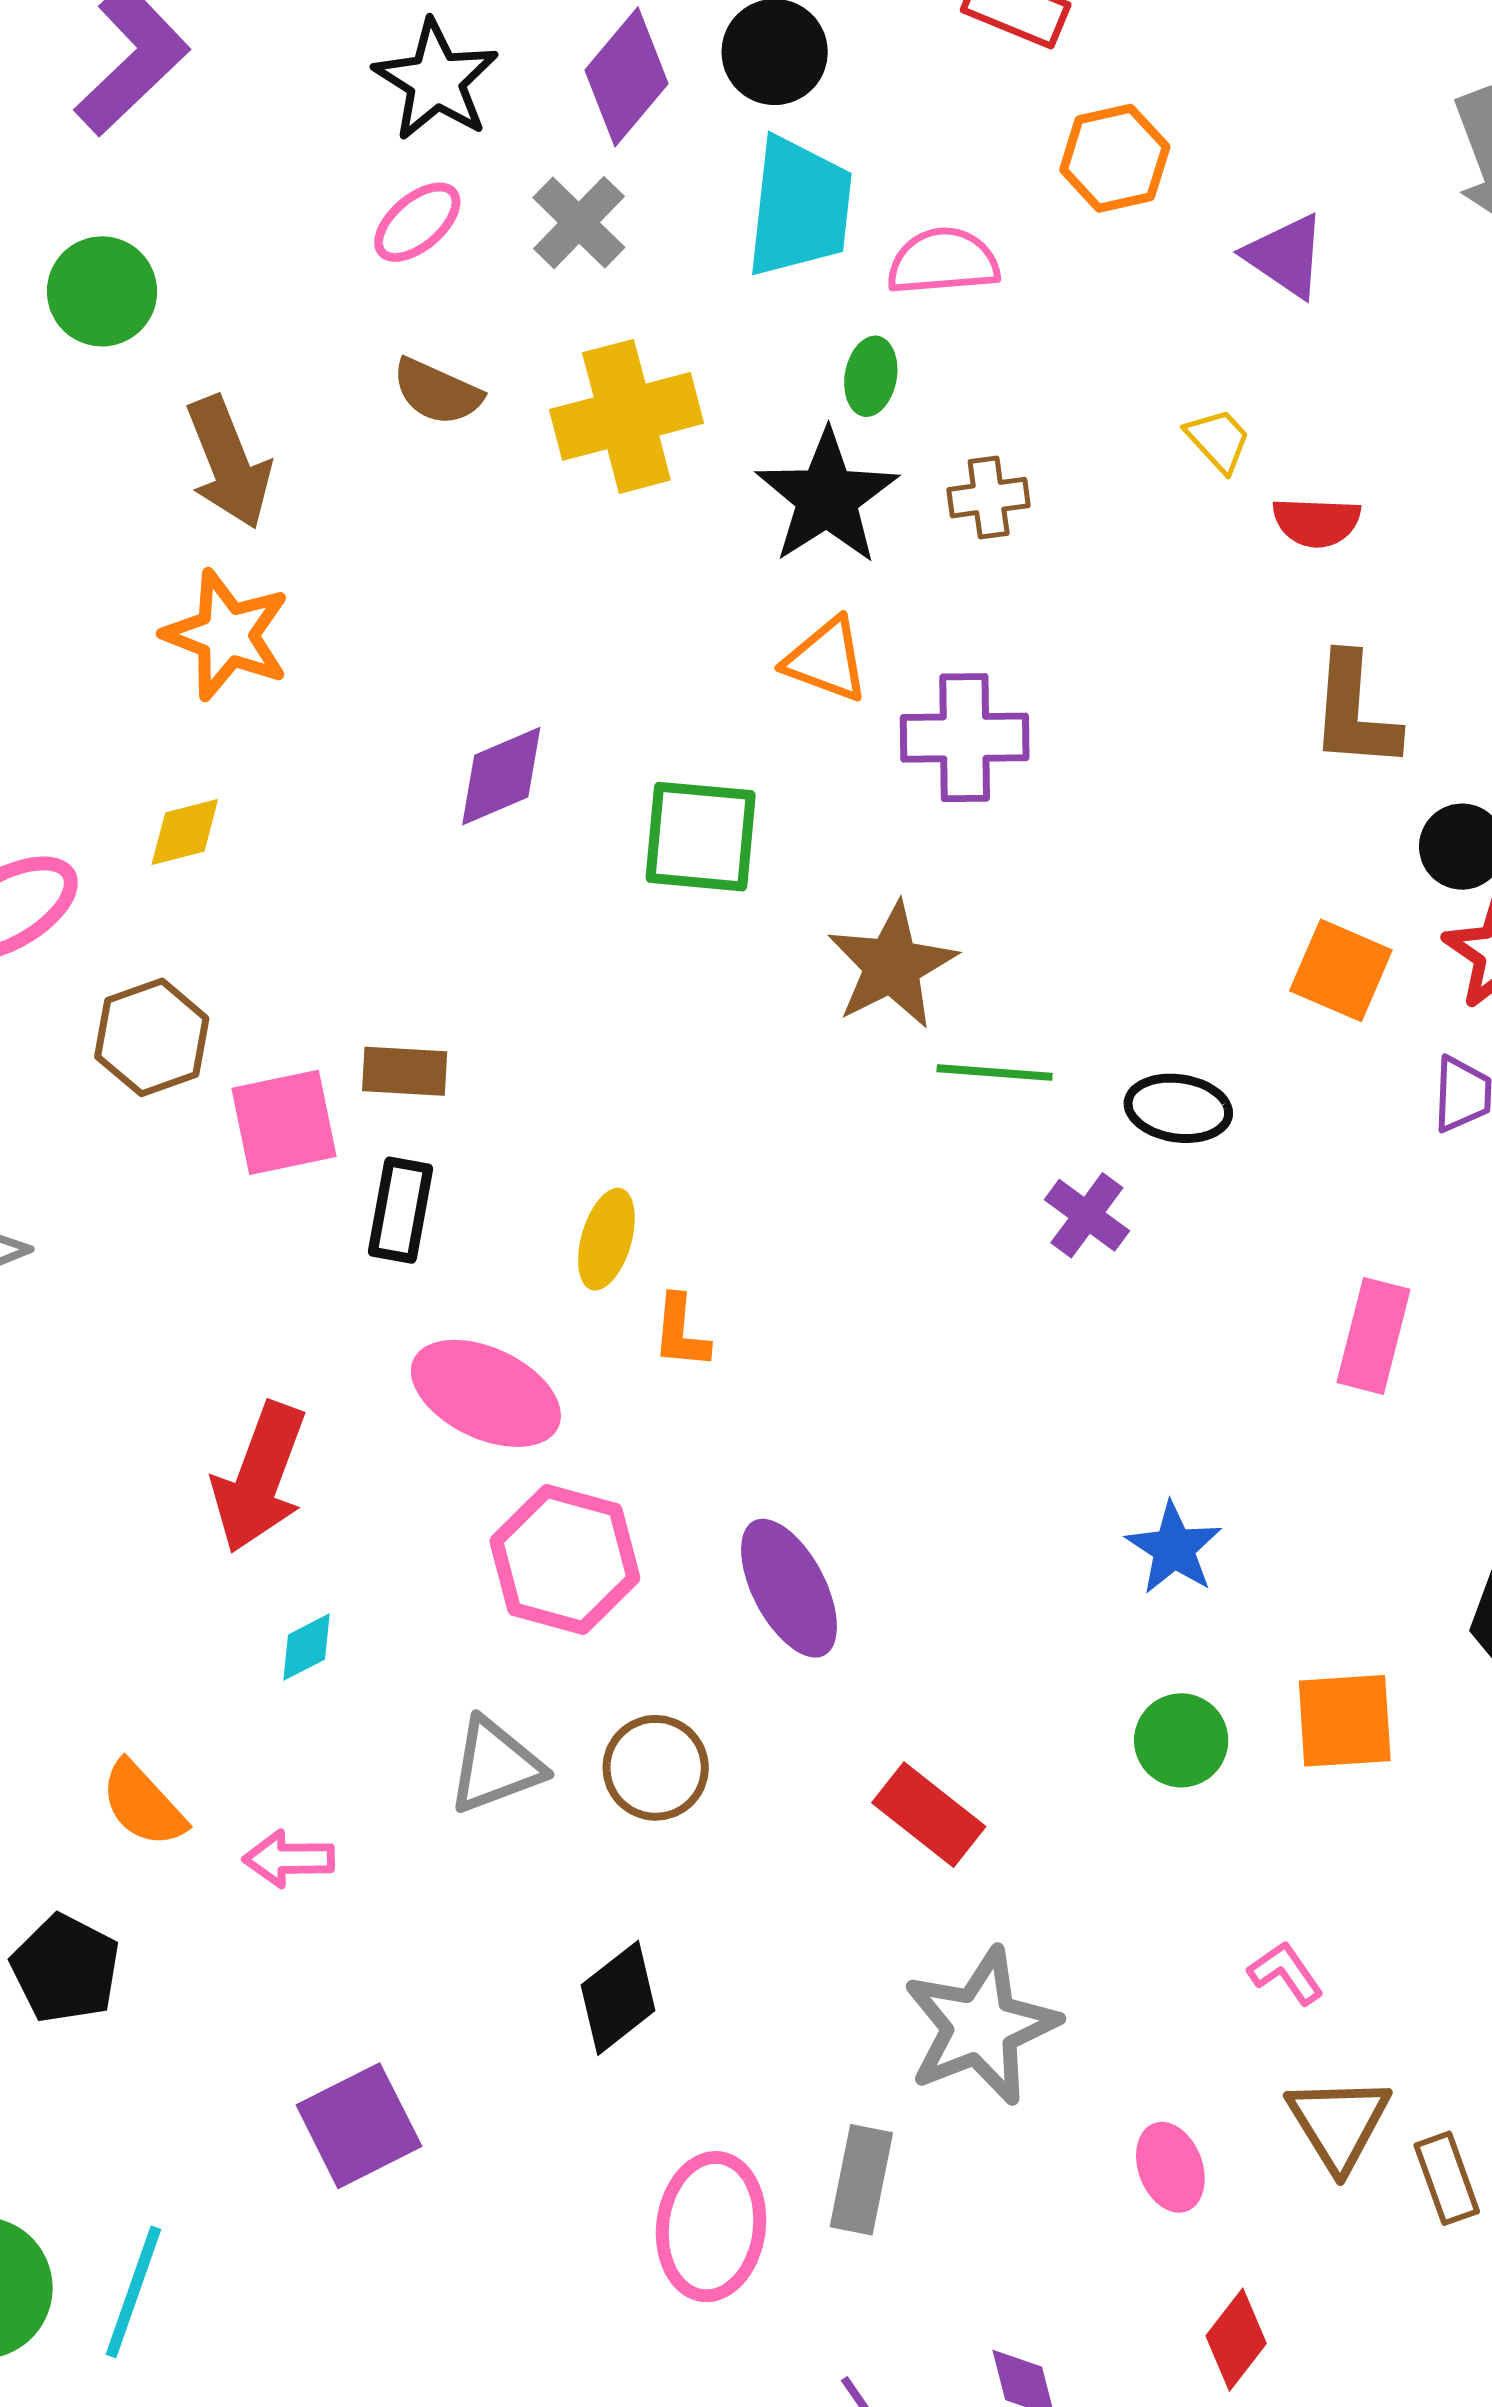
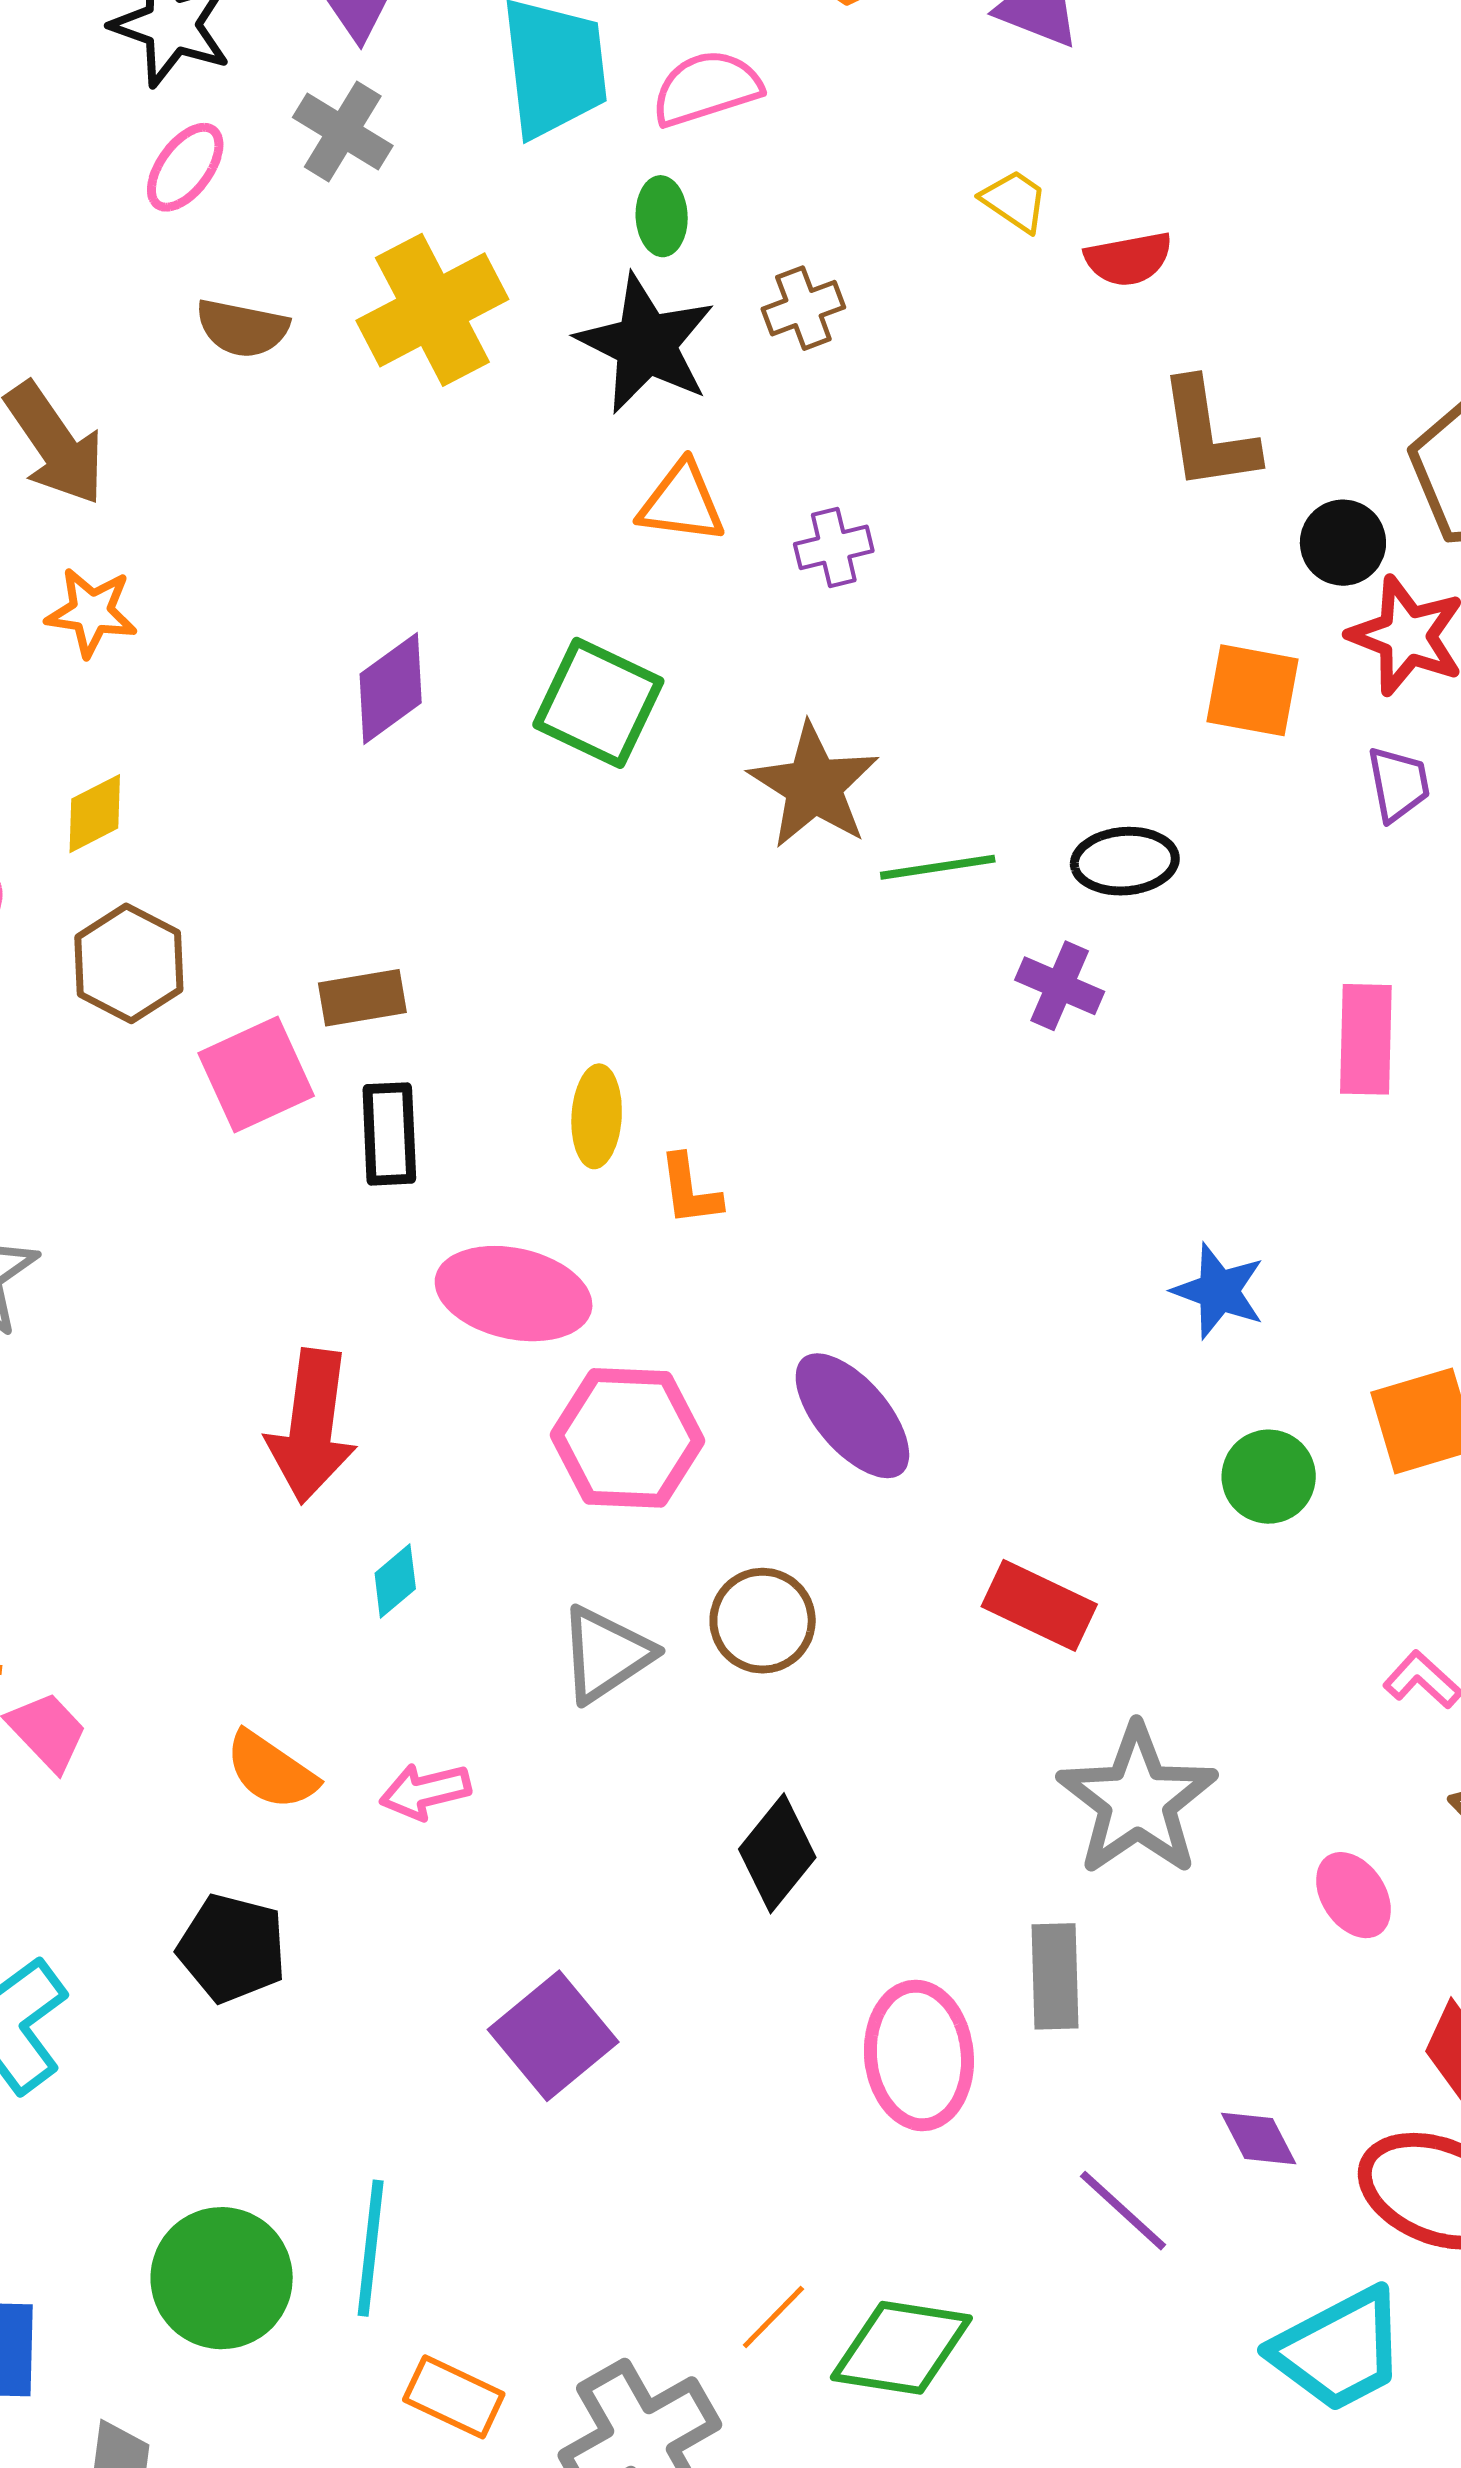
orange star: (227, 635) -> (92, 612), size x0.7
purple cross: (965, 738) -> (834, 547), size x0.6
green square: (701, 837) -> (598, 703), turned 33
brown hexagon: (152, 1037) -> (129, 963), moved

